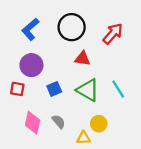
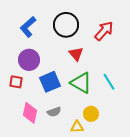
red triangle: (82, 59) -> (76, 54), turned 42
blue square: (54, 89) -> (50, 82), size x1.5
gray semicircle: (59, 122) -> (54, 112), turned 112

